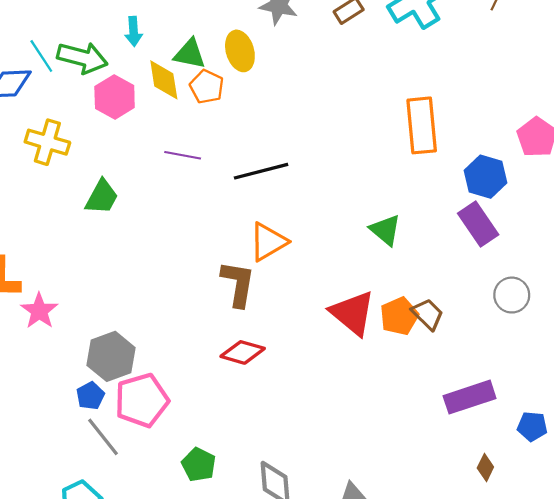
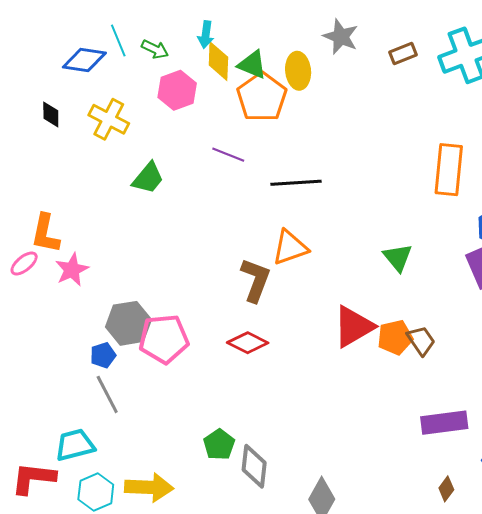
green arrow: (82, 58) -> (155, 49), size x0.6
yellow diamond: (164, 80) -> (218, 61), moved
orange pentagon: (207, 87) -> (262, 97), size x1.6
red triangle: (352, 313) -> (354, 327), turned 39
pink pentagon: (142, 400) -> (164, 339), moved
green pentagon: (199, 465) -> (219, 445), moved

